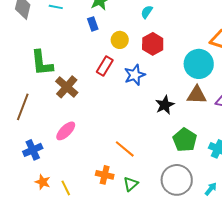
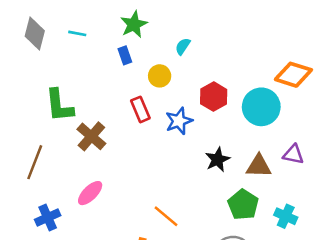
cyan semicircle: (147, 12) -> (183, 46), moved
red hexagon: (153, 44) -> (214, 97), moved
red rectangle: (105, 66) -> (140, 109), turned -54
brown triangle: (197, 95) -> (259, 166), moved

